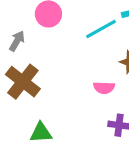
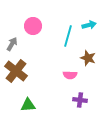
cyan line: (101, 29) -> (68, 36), turned -45

